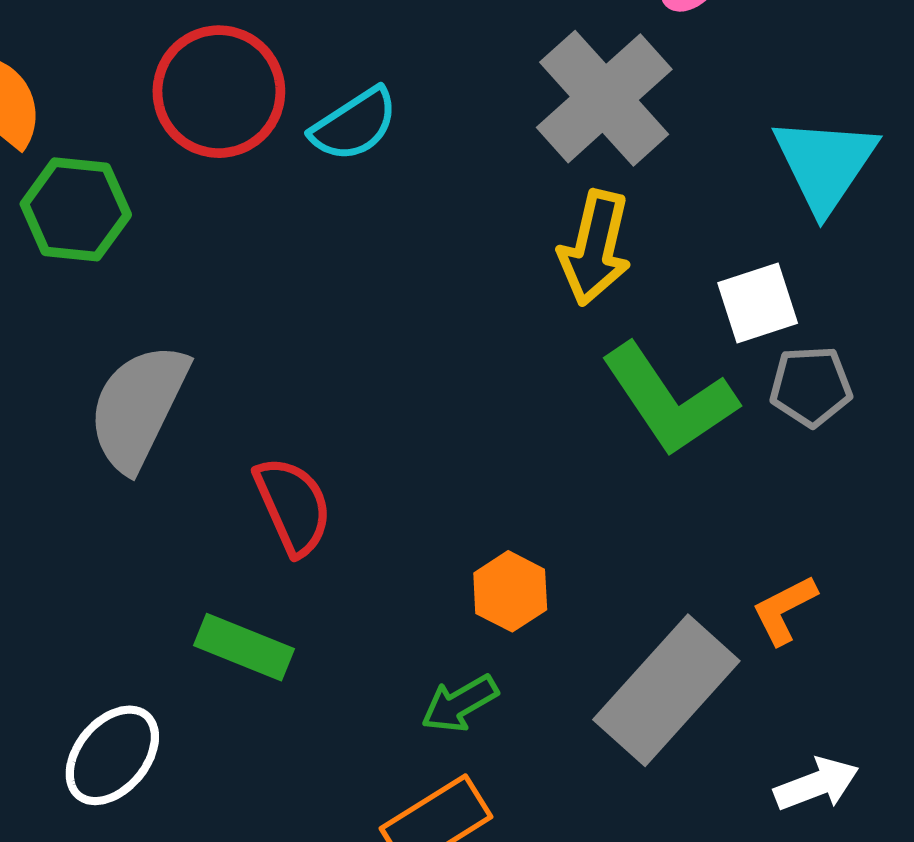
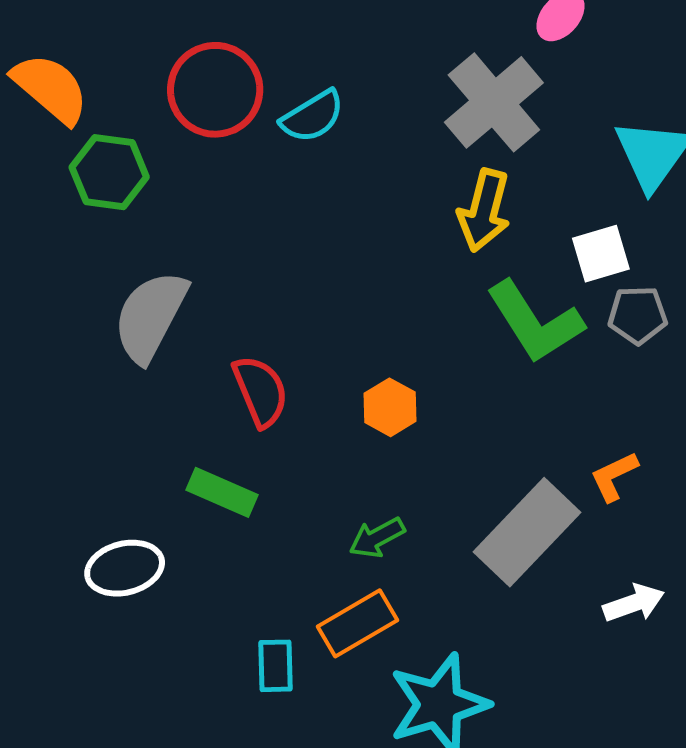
orange hexagon: (510, 591) -> (390, 407), moved
white ellipse: (112, 755) -> (125, 568), turned 34

